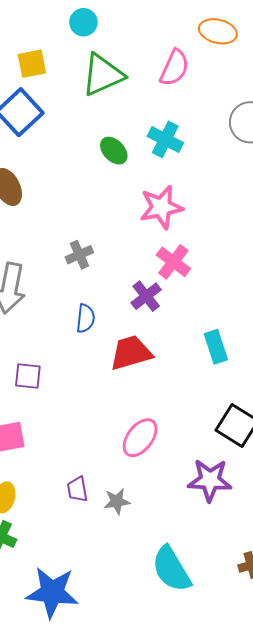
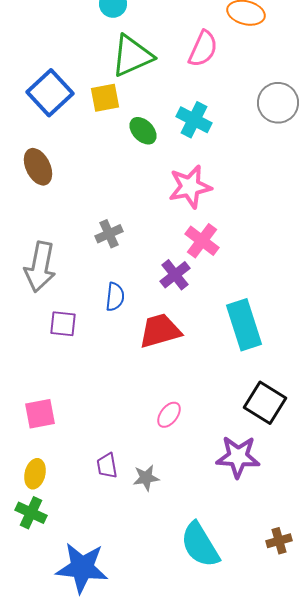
yellow square: (32, 64) -> (105, 98), moved
cyan rectangle: (216, 347) -> (244, 325), size x1.5
purple square: (28, 376) -> (63, 324), moved
pink ellipse: (140, 438) -> (169, 415), size x0.7

